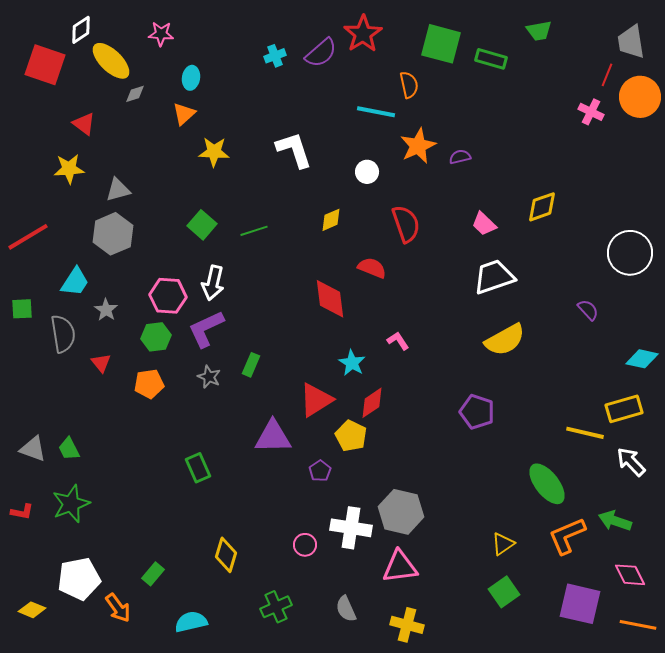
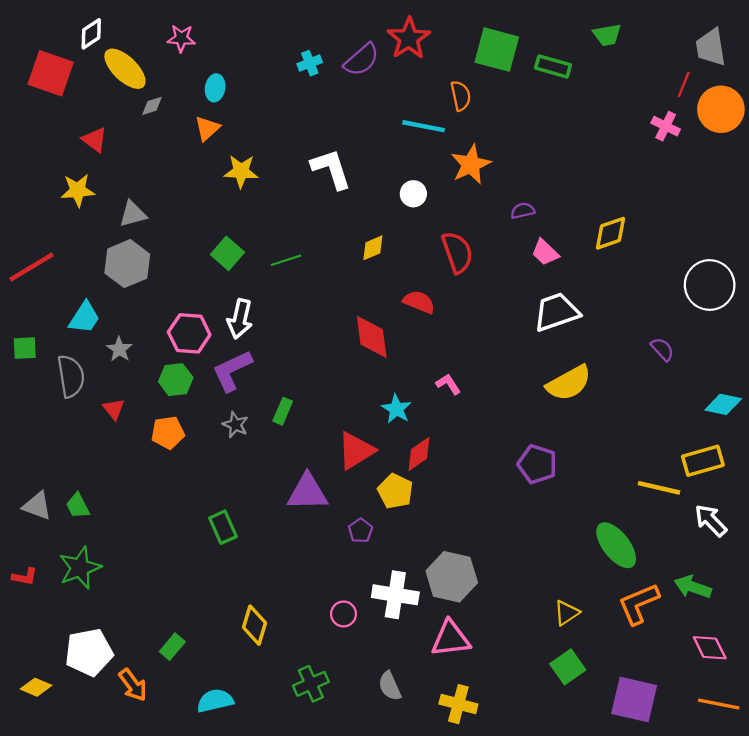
purple semicircle: (460, 157) -> (523, 211), moved
purple square: (580, 604) -> (634, 700), moved

